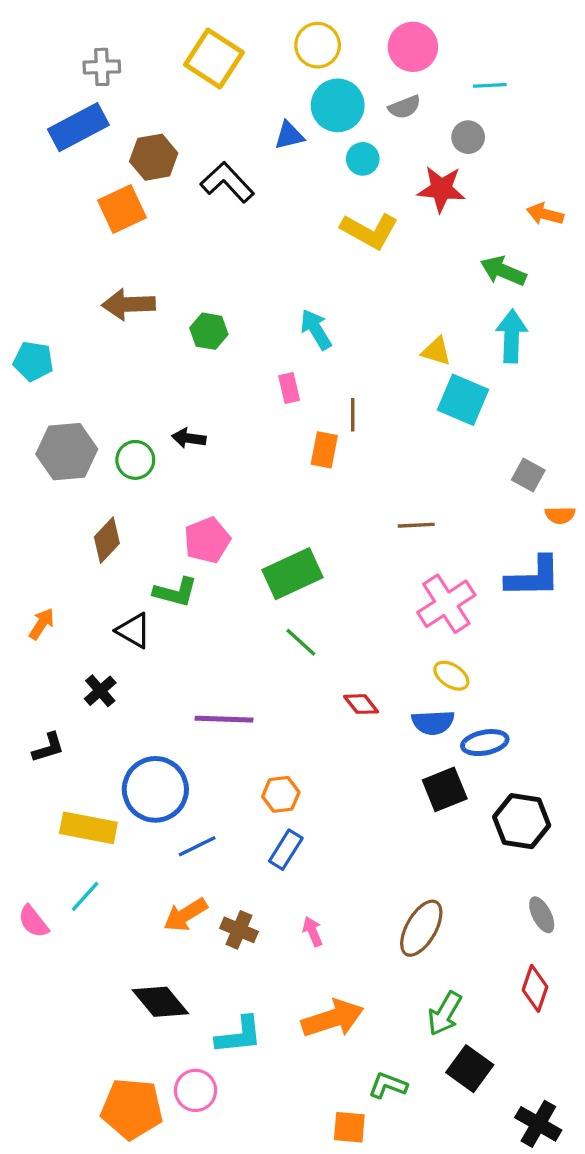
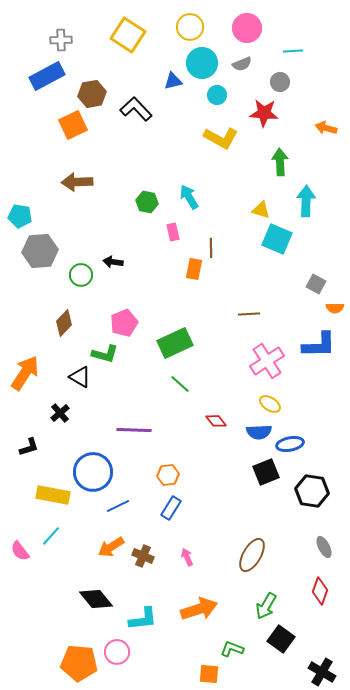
green arrow: (503, 271) -> (280, 162), moved, turned 64
green hexagon: (209, 331) -> (147, 202), moved
gray hexagon: (67, 452) -> (40, 251), moved
orange arrow: (42, 624) -> (25, 373), size x1.8

